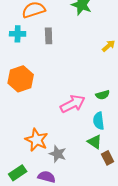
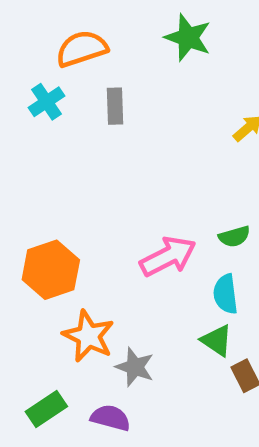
cyan cross: (18, 34) -> (46, 102), turned -35
orange hexagon: (21, 79) -> (51, 270), moved

